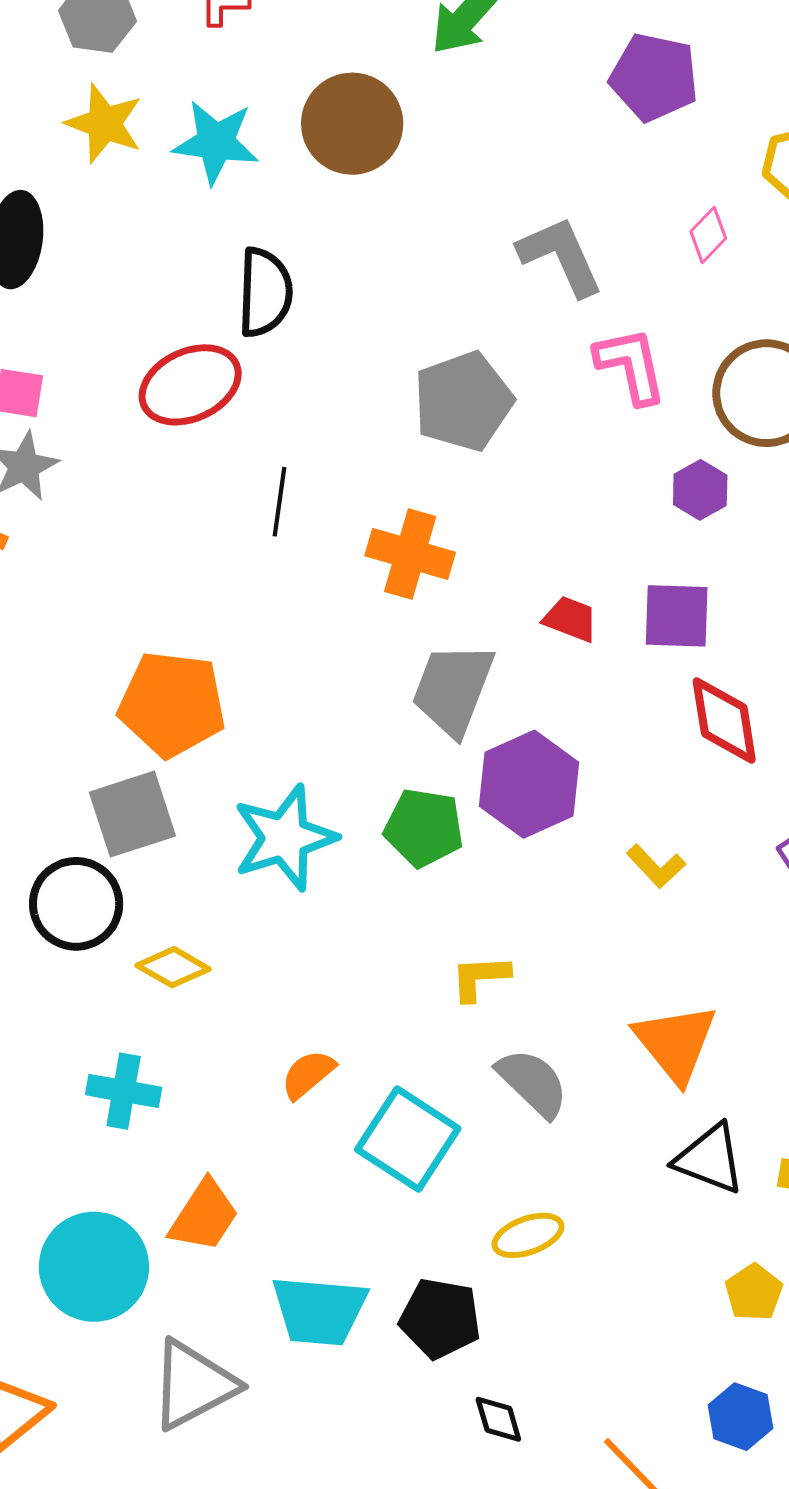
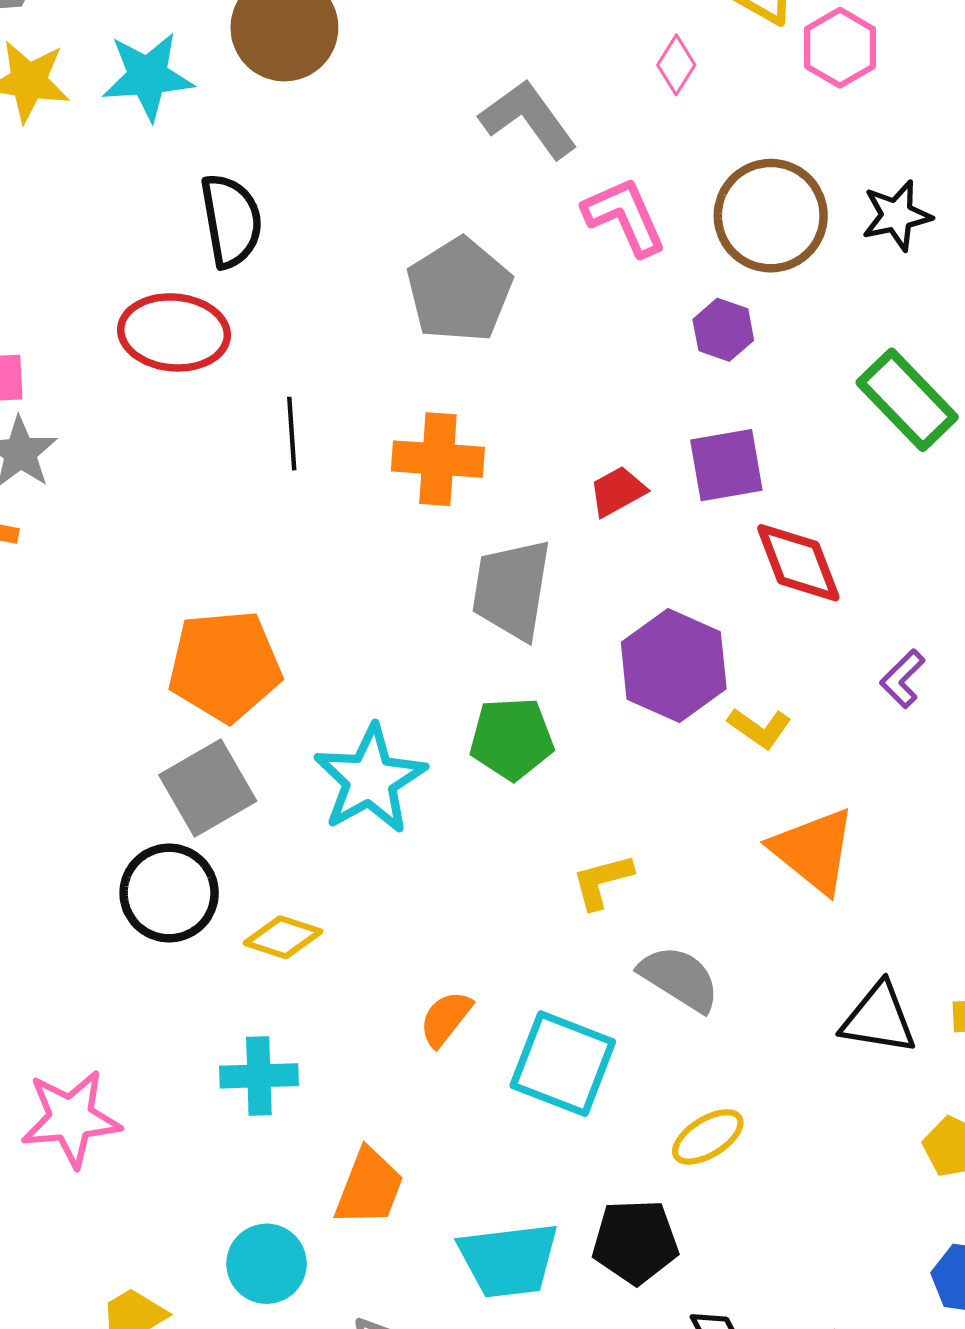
red ellipse: (190, 385) -> (174, 332), turned 42
red trapezoid: (570, 619) -> (618, 491), turned -38
purple hexagon: (529, 784) -> (674, 665), moved
orange triangle: (676, 1043) -> (813, 850), moved
cyan circle: (94, 1267) -> (267, 1264), size x0.7

